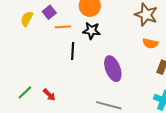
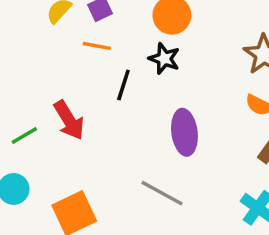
orange line: (63, 27) -> (97, 46), moved
red arrow: (49, 95) -> (69, 120), moved, size x1.6

